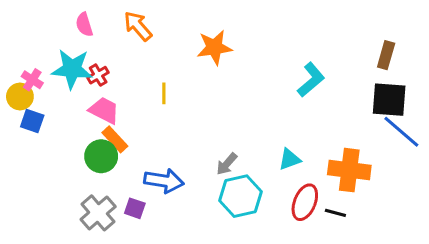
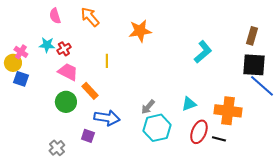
cyan star: (72, 69) -> (47, 45), size x0.6
orange rectangle: (115, 139) -> (90, 91), moved
gray cross: (98, 213) -> (57, 148), moved, size x0.7

